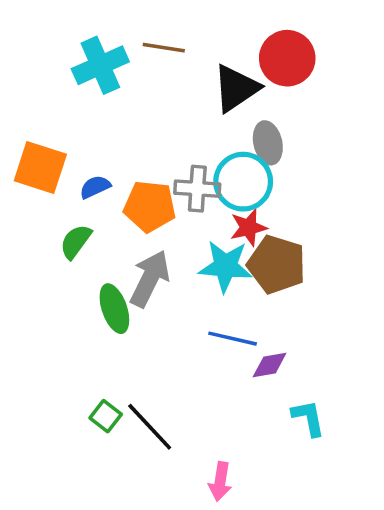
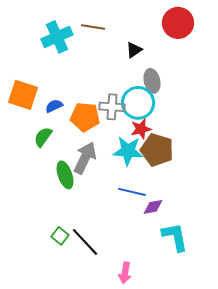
red circle: (287, 58) -> (178, 23), moved
black triangle: (236, 88) -> (134, 50), size x0.6
cyan L-shape: (308, 418) -> (175, 237), size x1.4

